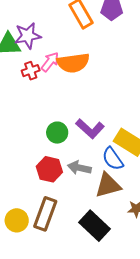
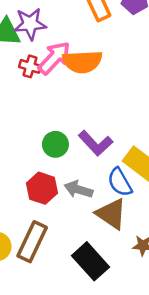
pink arrow: (50, 62) -> (54, 58), size x1.4
red cross: (31, 71) -> (30, 66), turned 30
brown triangle: (108, 185) -> (111, 214), turned 44

